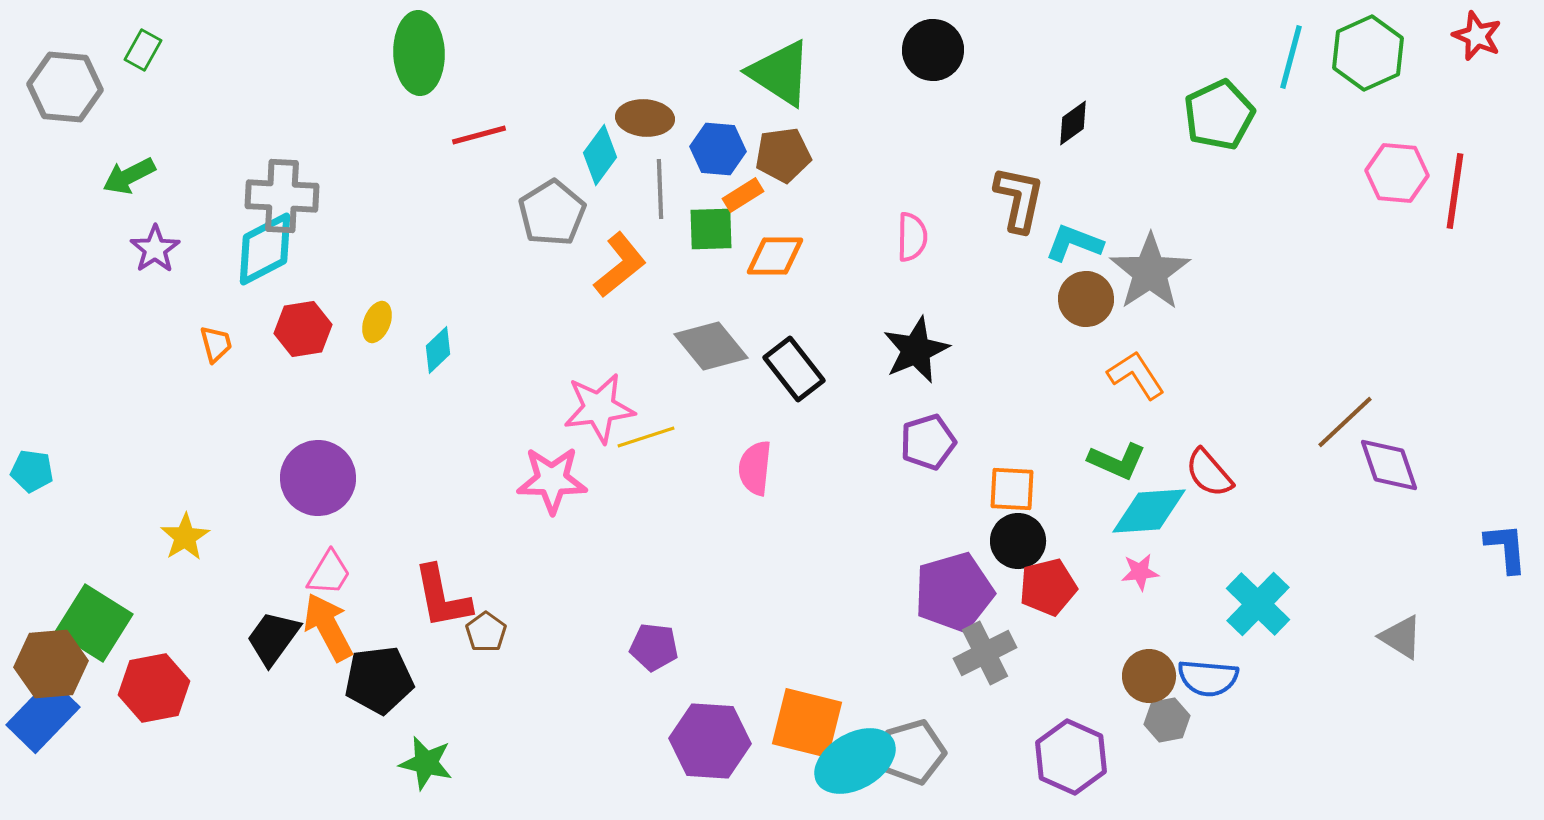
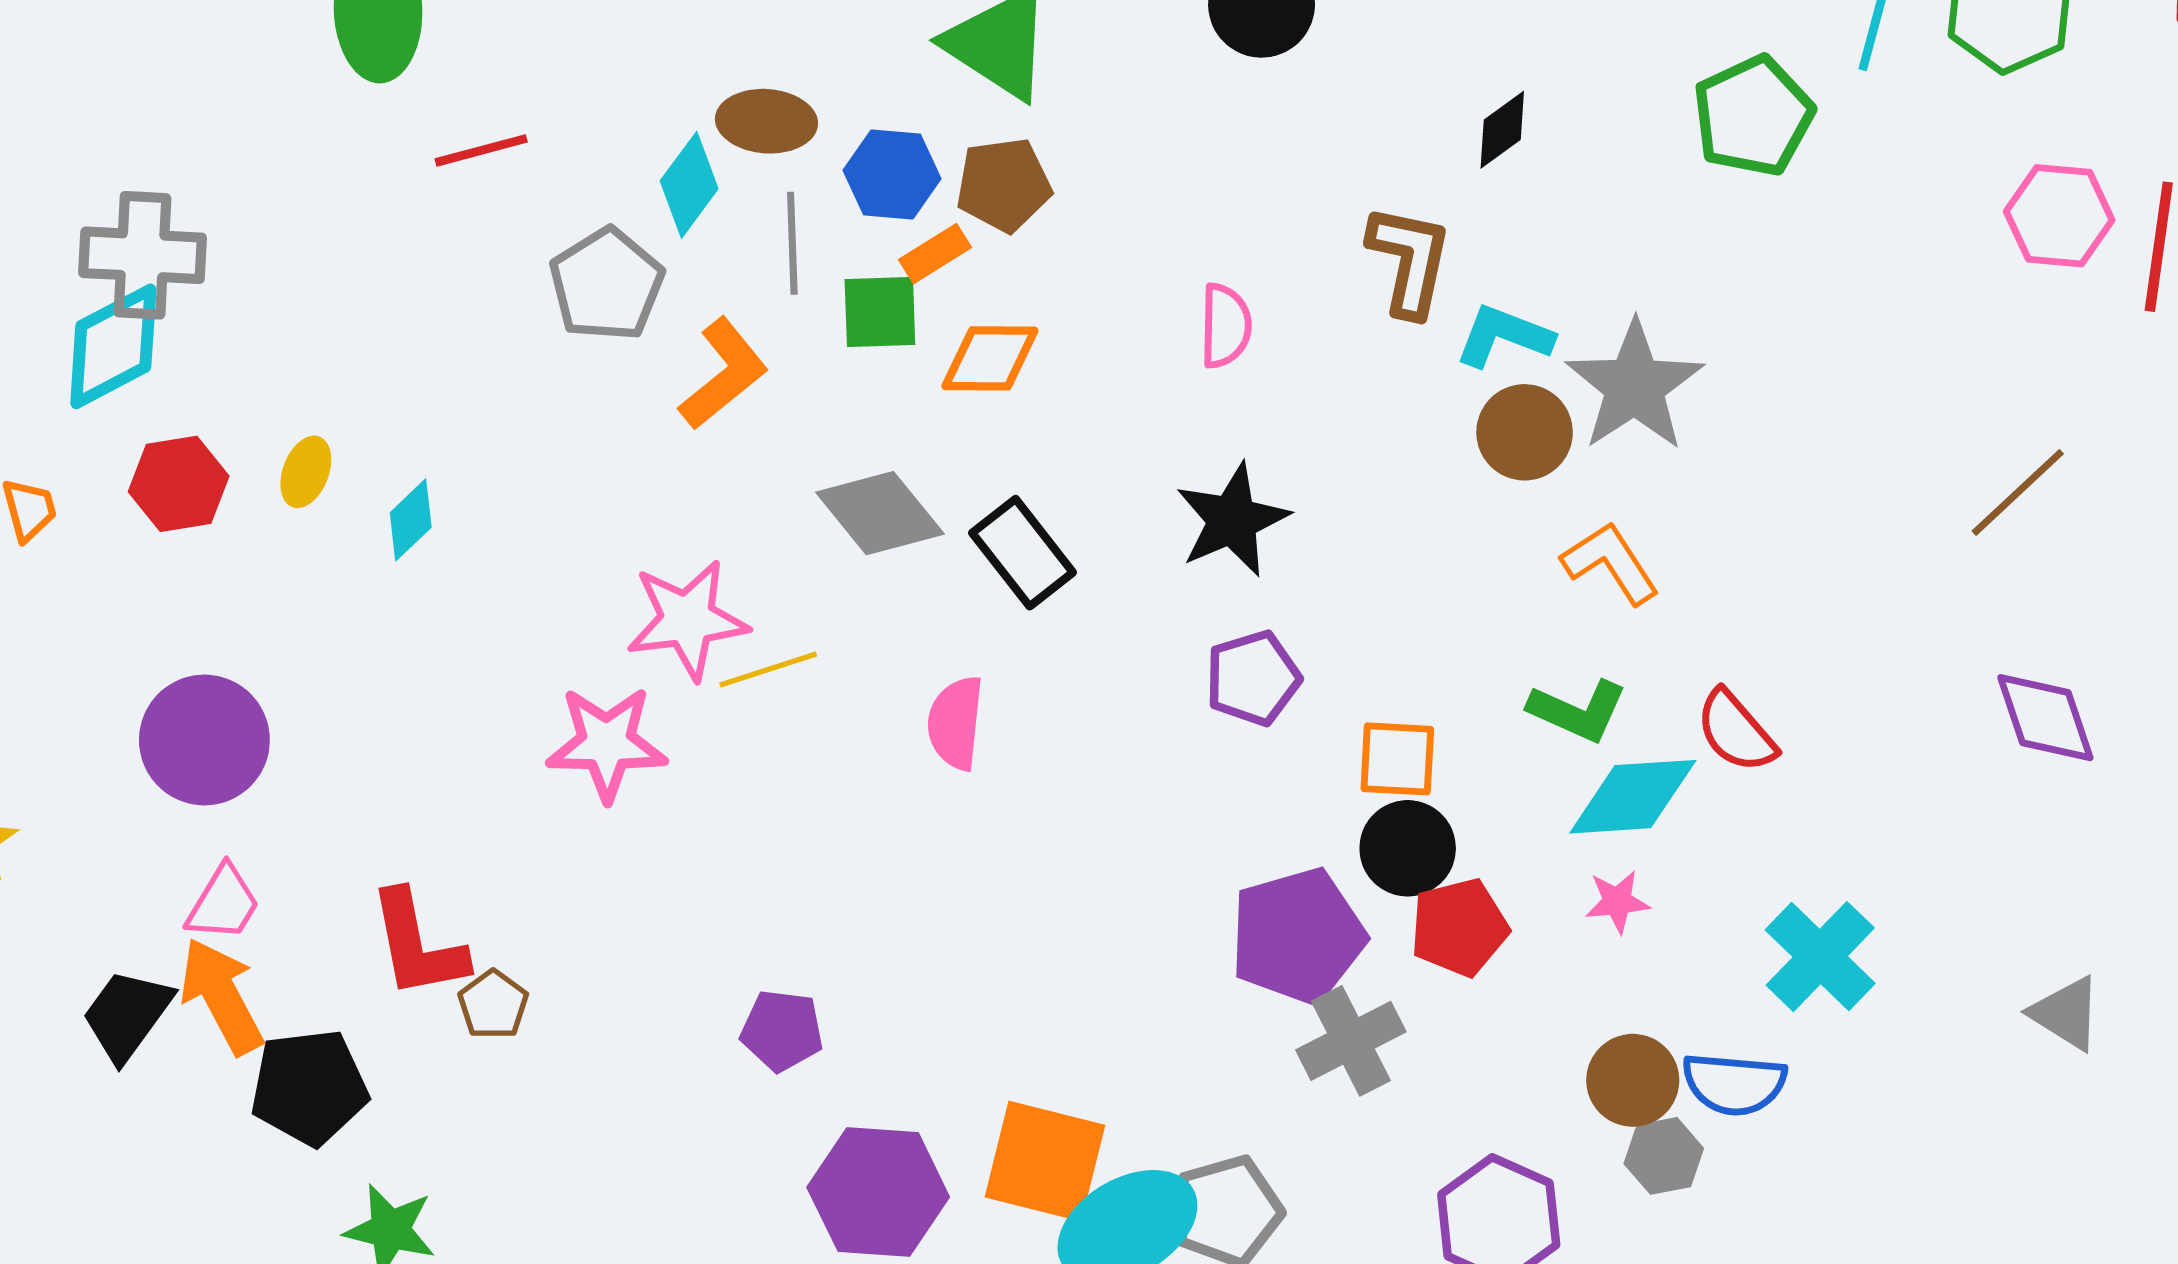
brown line: (1345, 422) -> (2018, 492), moved

